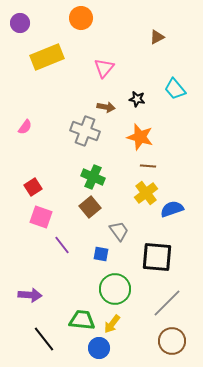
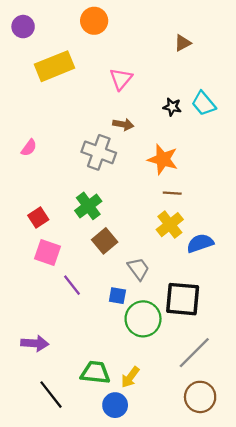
black star: (137, 99) -> (172, 107), moved
green cross: (93, 177) -> (88, 206), moved, turned 30
green circle: (115, 289) -> (143, 319), moved

